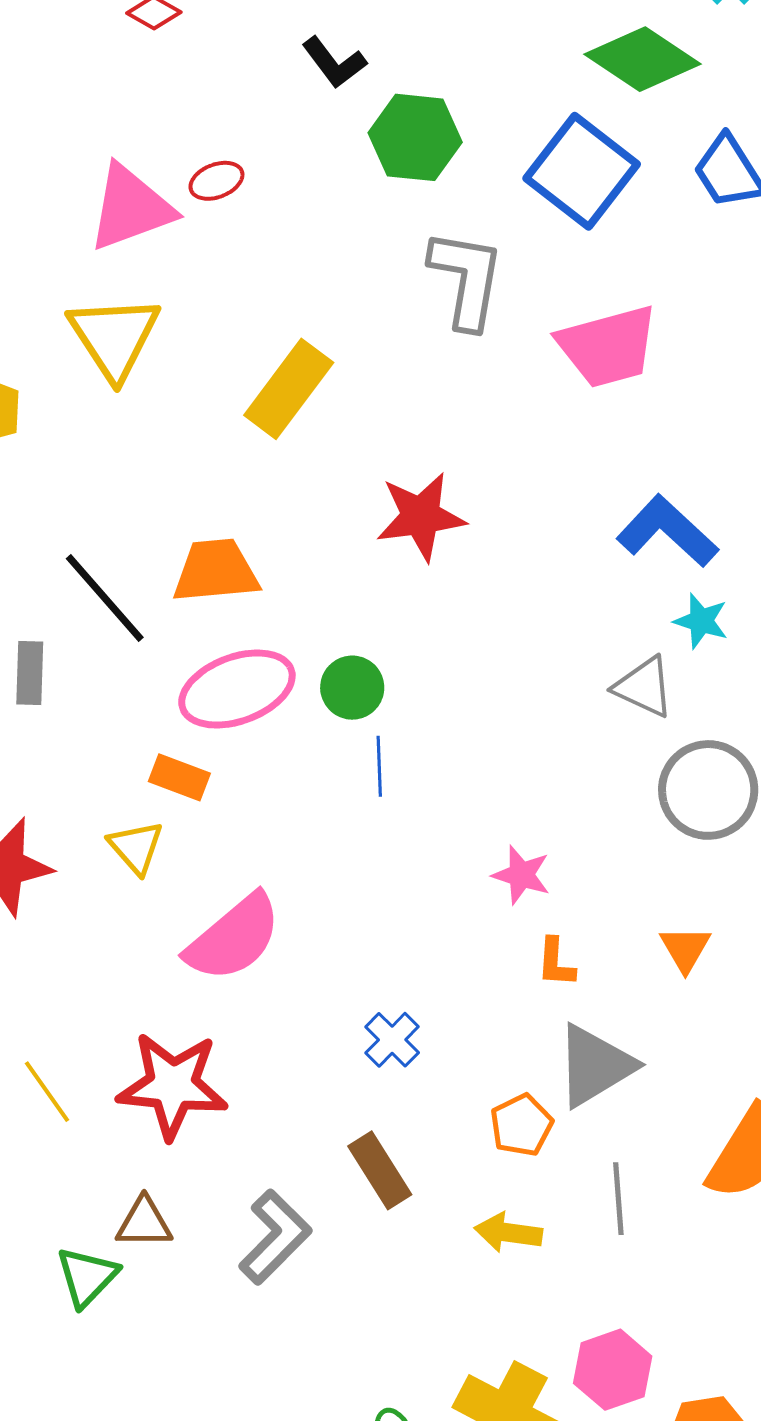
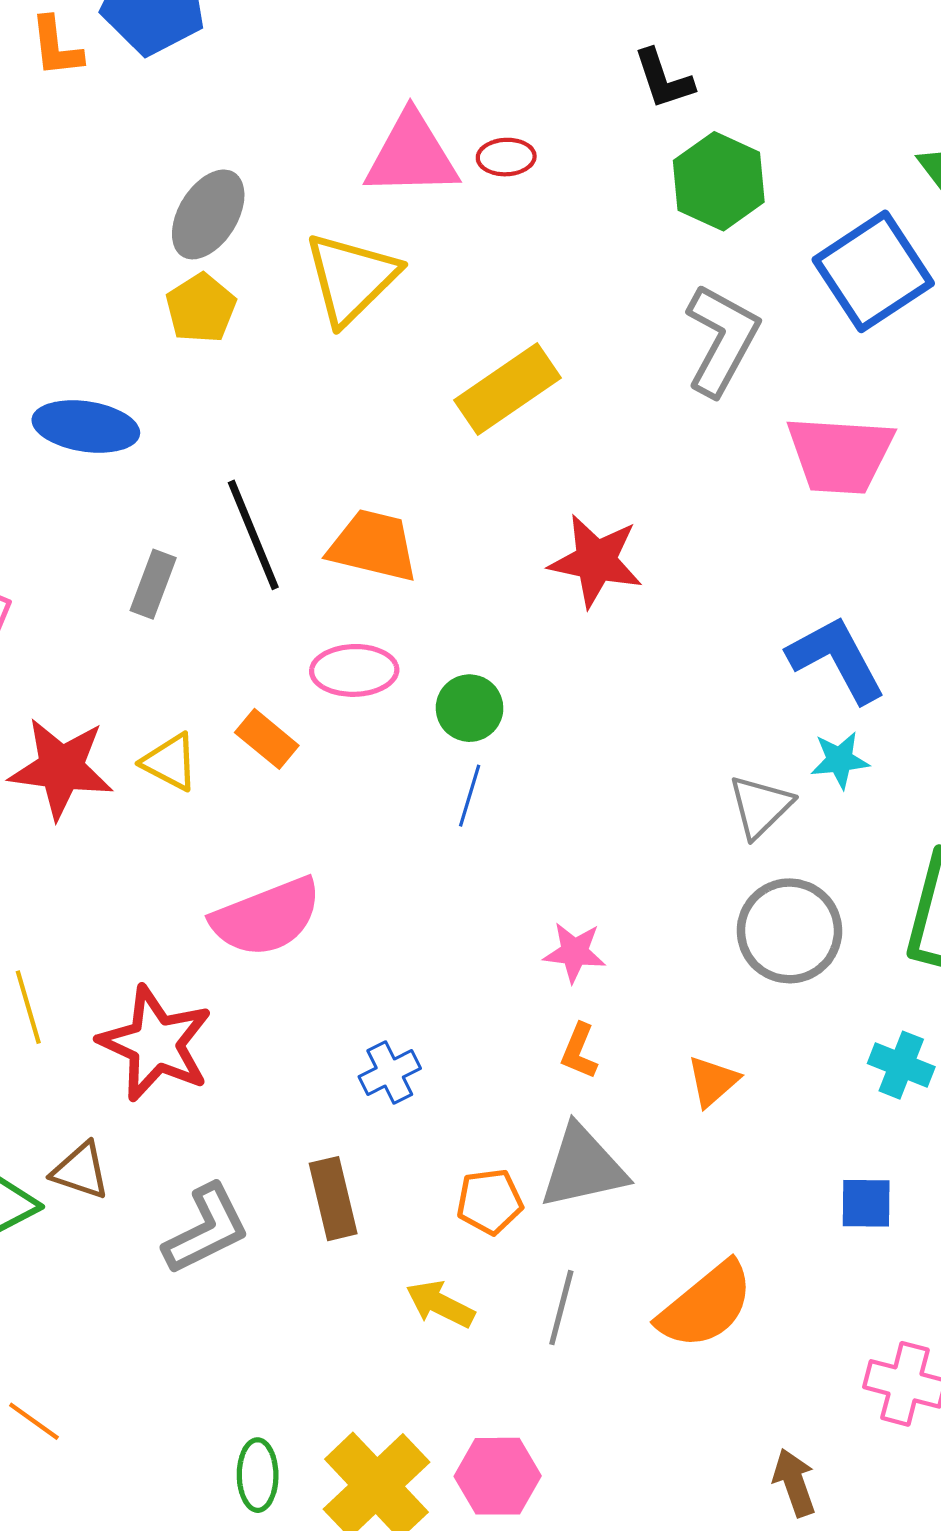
cyan star: (701, 621) -> (840, 760), turned 30
gray triangle: (644, 687) -> (760, 806), turned 32
pink ellipse: (237, 689) -> (354, 670), size x0.7
yellow triangle: (136, 847) -> (170, 762), moved, turned -40
pink star: (521, 875) -> (574, 952), turned -30

